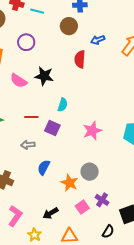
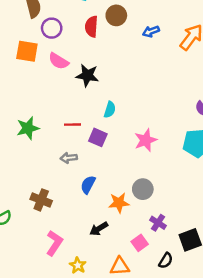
purple circle: (26, 42) -> (52, 28), moved
red semicircle: (80, 59) -> (91, 27), moved
pink semicircle: (19, 81) -> (59, 61), moved
orange star: (69, 183) -> (119, 203), turned -30
pink square: (82, 207) -> (140, 243), moved
black arrow: (51, 213) -> (99, 229), moved

